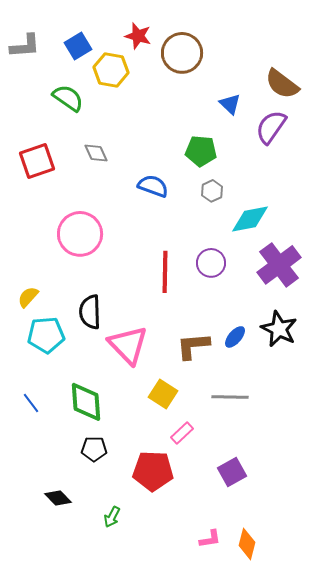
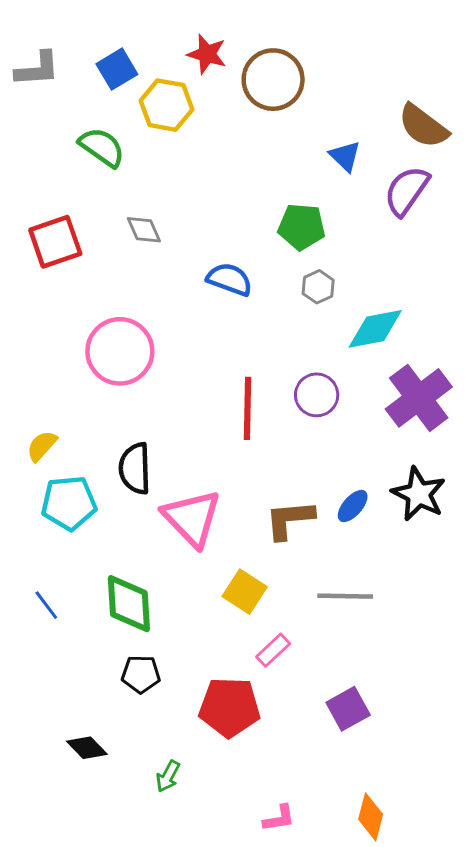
pink L-shape: (210, 539) -> (279, 818), moved

